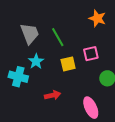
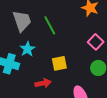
pink square: (91, 54) -> (96, 42), moved, turned -35
yellow square: (68, 64) -> (59, 63), moved

